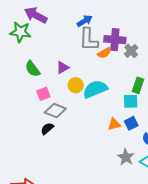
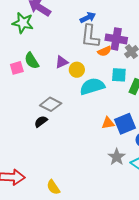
yellow circle: (76, 85) -> (77, 70), moved
pink square: (43, 94) -> (17, 68), moved
cyan square: (131, 101) -> (119, 75), moved
blue square: (131, 123) -> (125, 124), size x1.5

